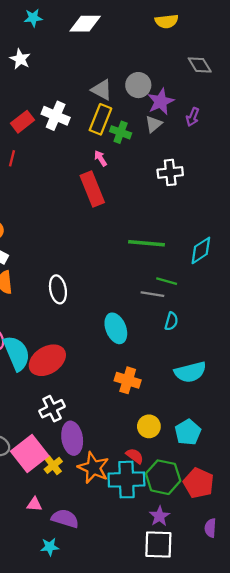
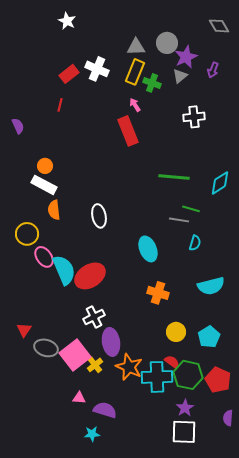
gray triangle: (102, 90) -> (136, 47), turned -30
red semicircle: (135, 456) -> (172, 362), moved

